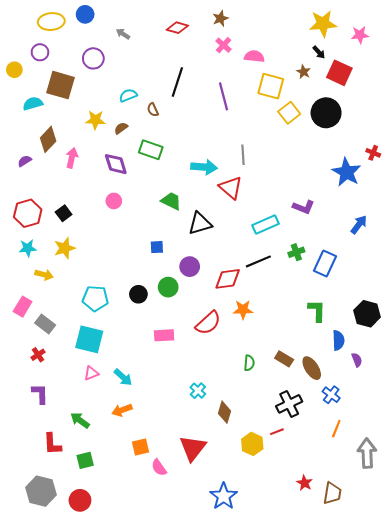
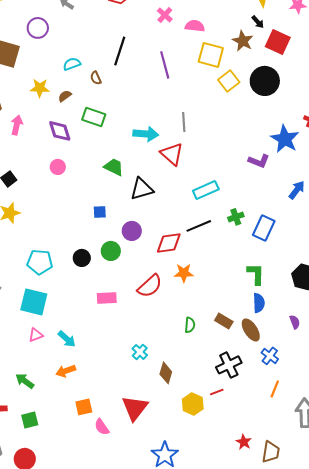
brown star: (303, 72) -> (243, 41), size x1.5
purple L-shape: (303, 207) -> (259, 161), moved
blue semicircle: (338, 340) -> (259, 303), moved

